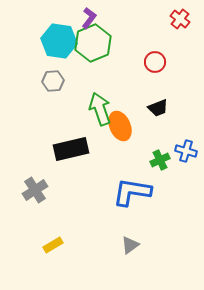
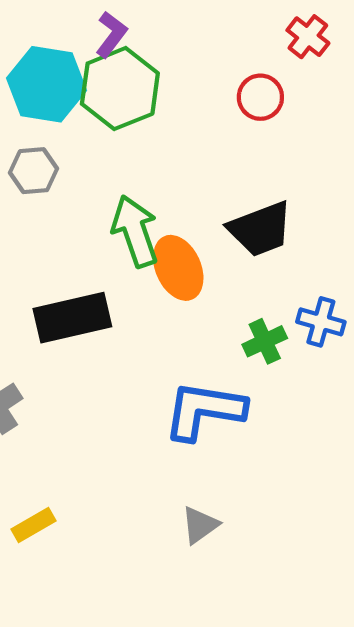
red circle: (155, 62) -> (260, 97), moved
black trapezoid: (158, 108) -> (260, 229), size x1.5

